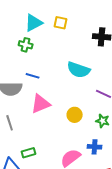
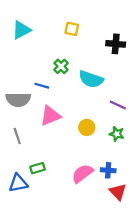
cyan triangle: (34, 23) -> (21, 30), moved
green cross: (26, 45) -> (61, 66), moved, turned 32
blue cross: (95, 147) -> (108, 170), moved

